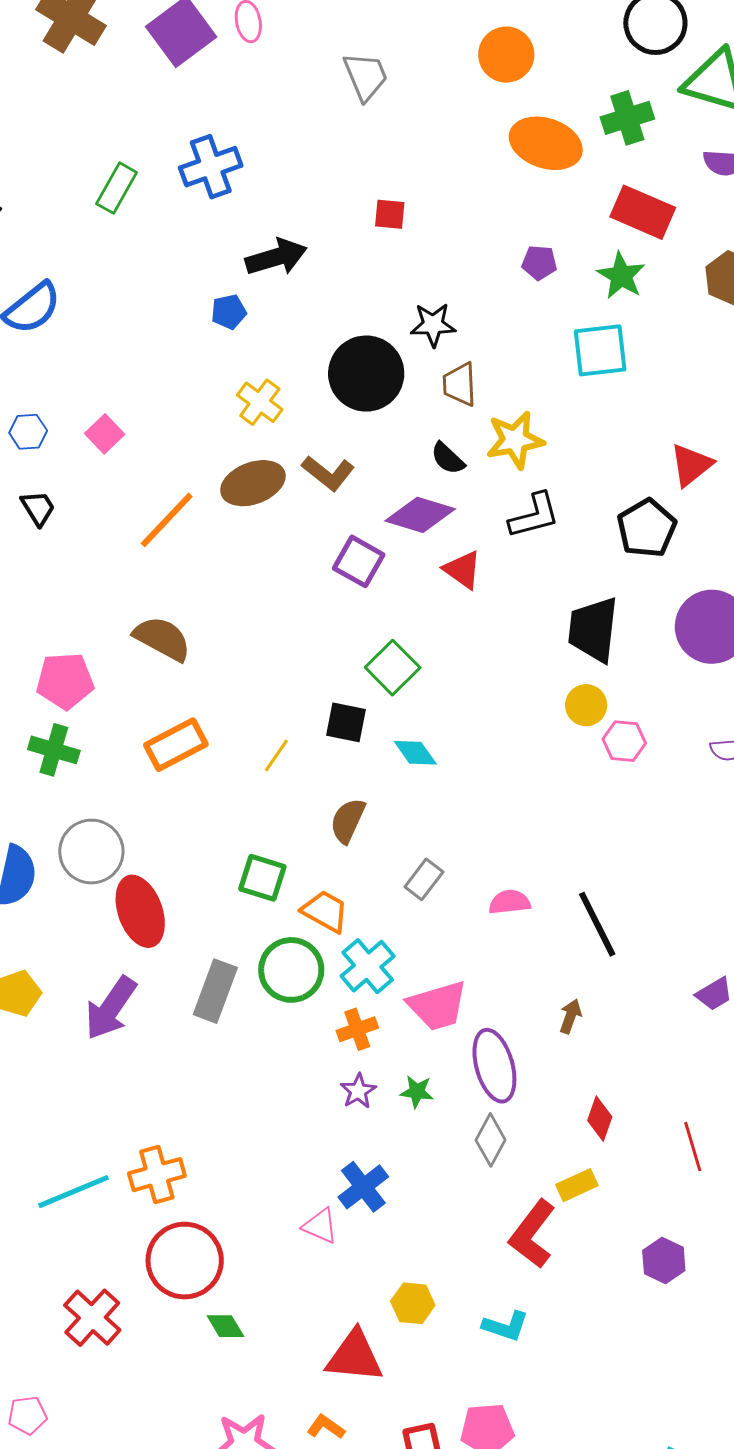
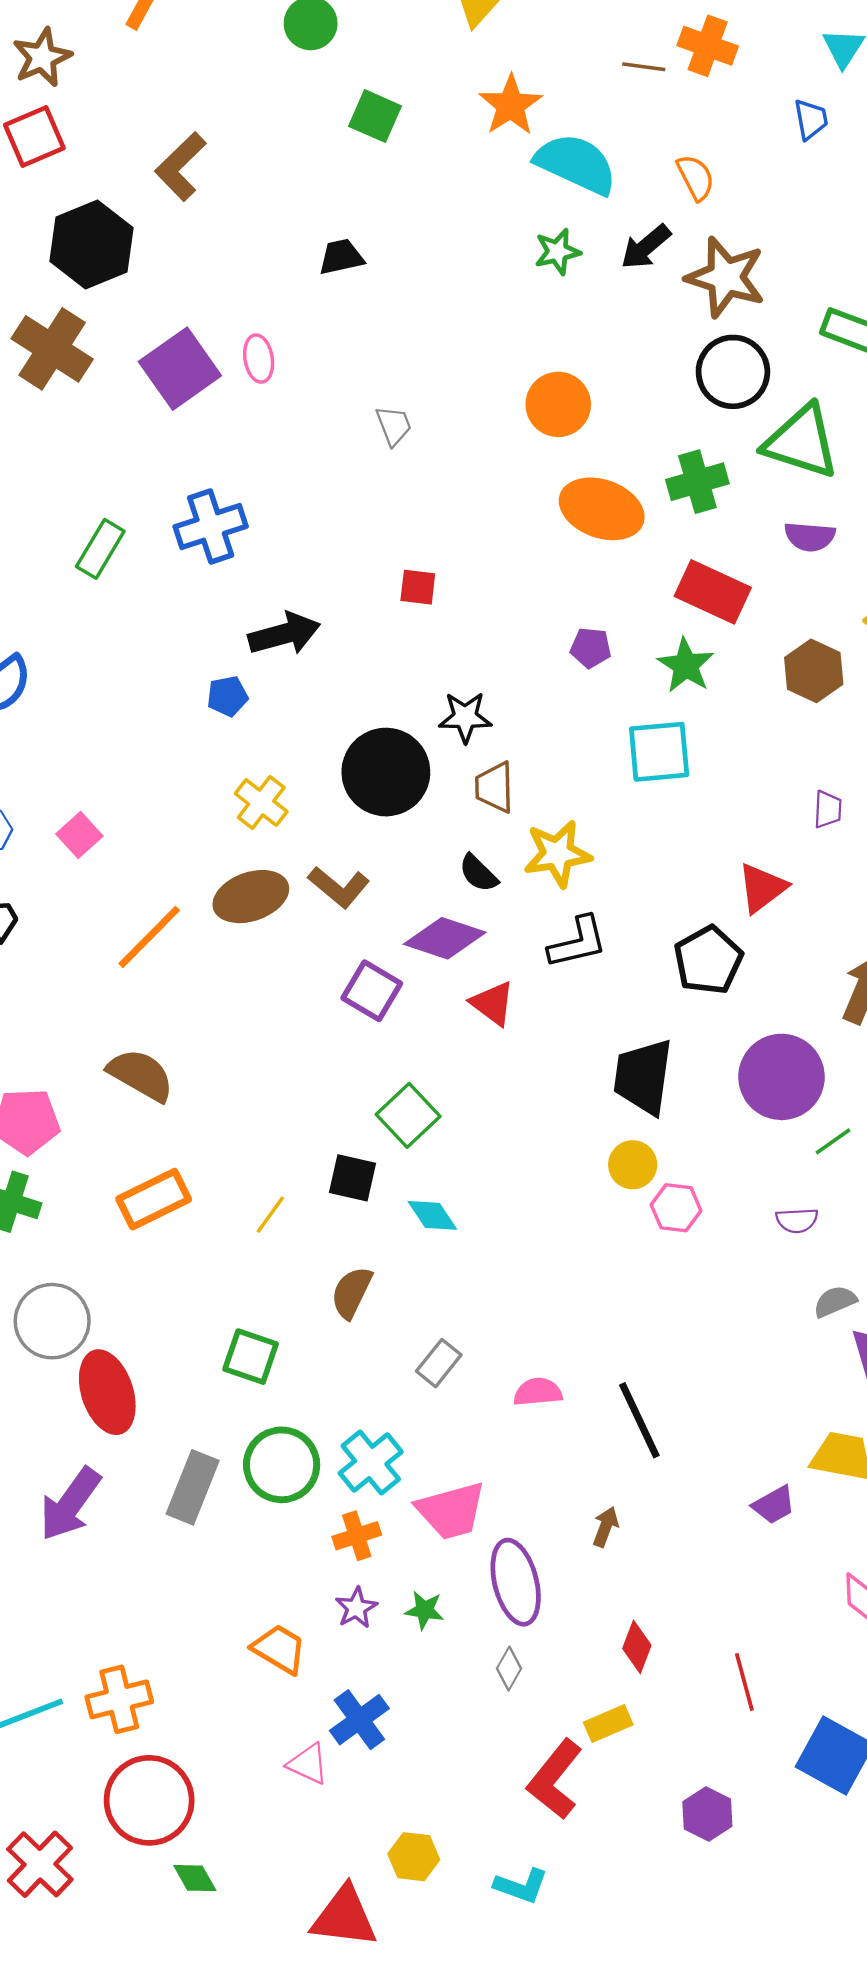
gray trapezoid: (366, 76) -> (394, 426), size x0.7
orange trapezoid: (325, 911) -> (279, 1649), moved
gray diamond: (491, 1140) -> (509, 1669), size x0.7

